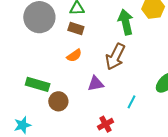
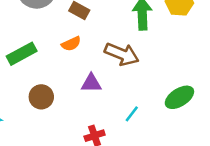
brown arrow: (115, 57) -> (122, 54), turned -104
green rectangle: (38, 84) -> (22, 54), moved, turned -55

